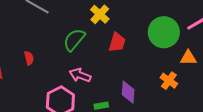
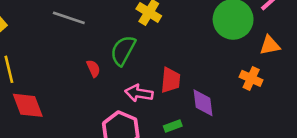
red trapezoid: (117, 42) -> (171, 80), moved
red semicircle: (29, 58) -> (93, 68), moved

